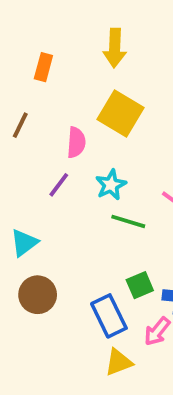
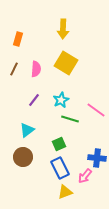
orange rectangle: (43, 67) -> (18, 39), moved
pink semicircle: (76, 142) -> (36, 69), moved
cyan triangle: (24, 243) -> (27, 130), moved
green square: (140, 285) -> (59, 144), moved

